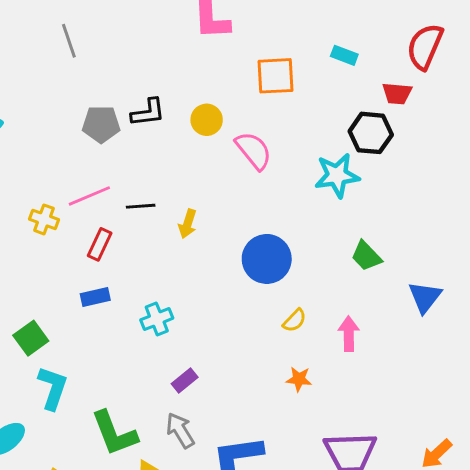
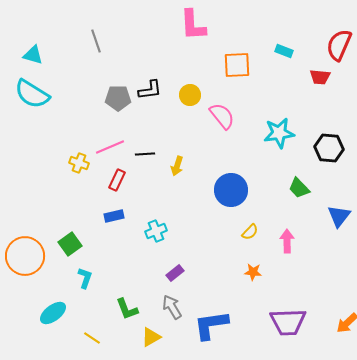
black hexagon: (371, 133) -> (329, 148), moved
cyan L-shape: (53, 388) -> (85, 278), size x0.7
green L-shape: (114, 433) -> (127, 309), size x0.7

